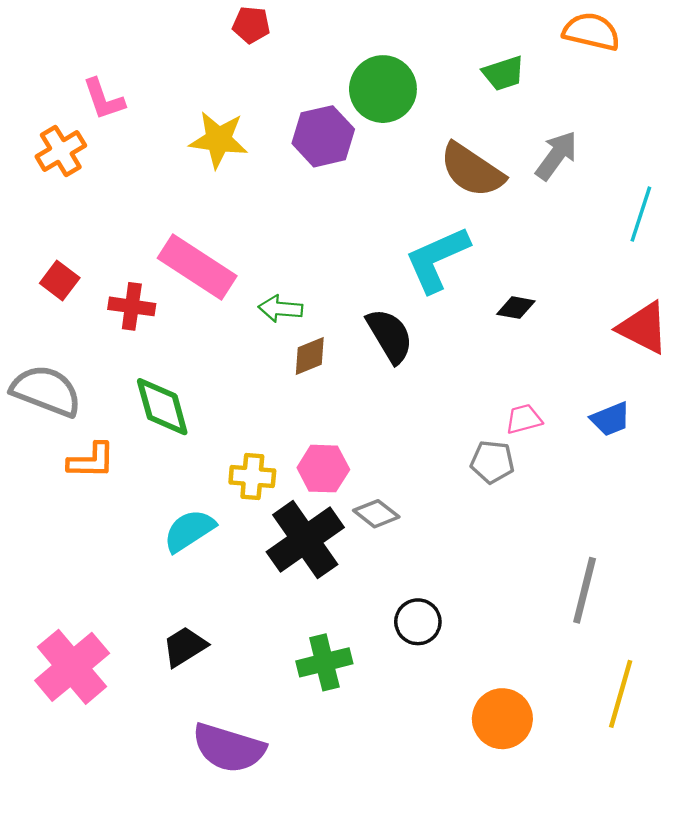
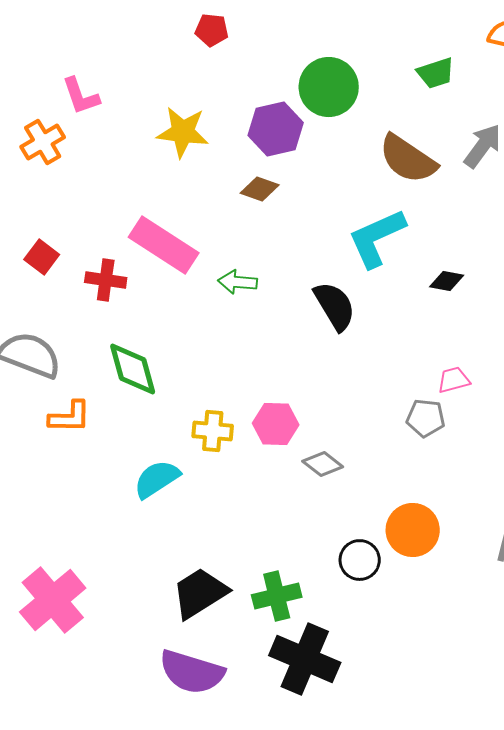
brown diamond: (310, 356) -> (260, 189), moved, turned 42
black cross: (305, 540) -> (305, 659), moved, turned -32
black trapezoid: (185, 647) -> (200, 593), moved, size x1.4
orange circle: (502, 719) -> (413, 530), moved

